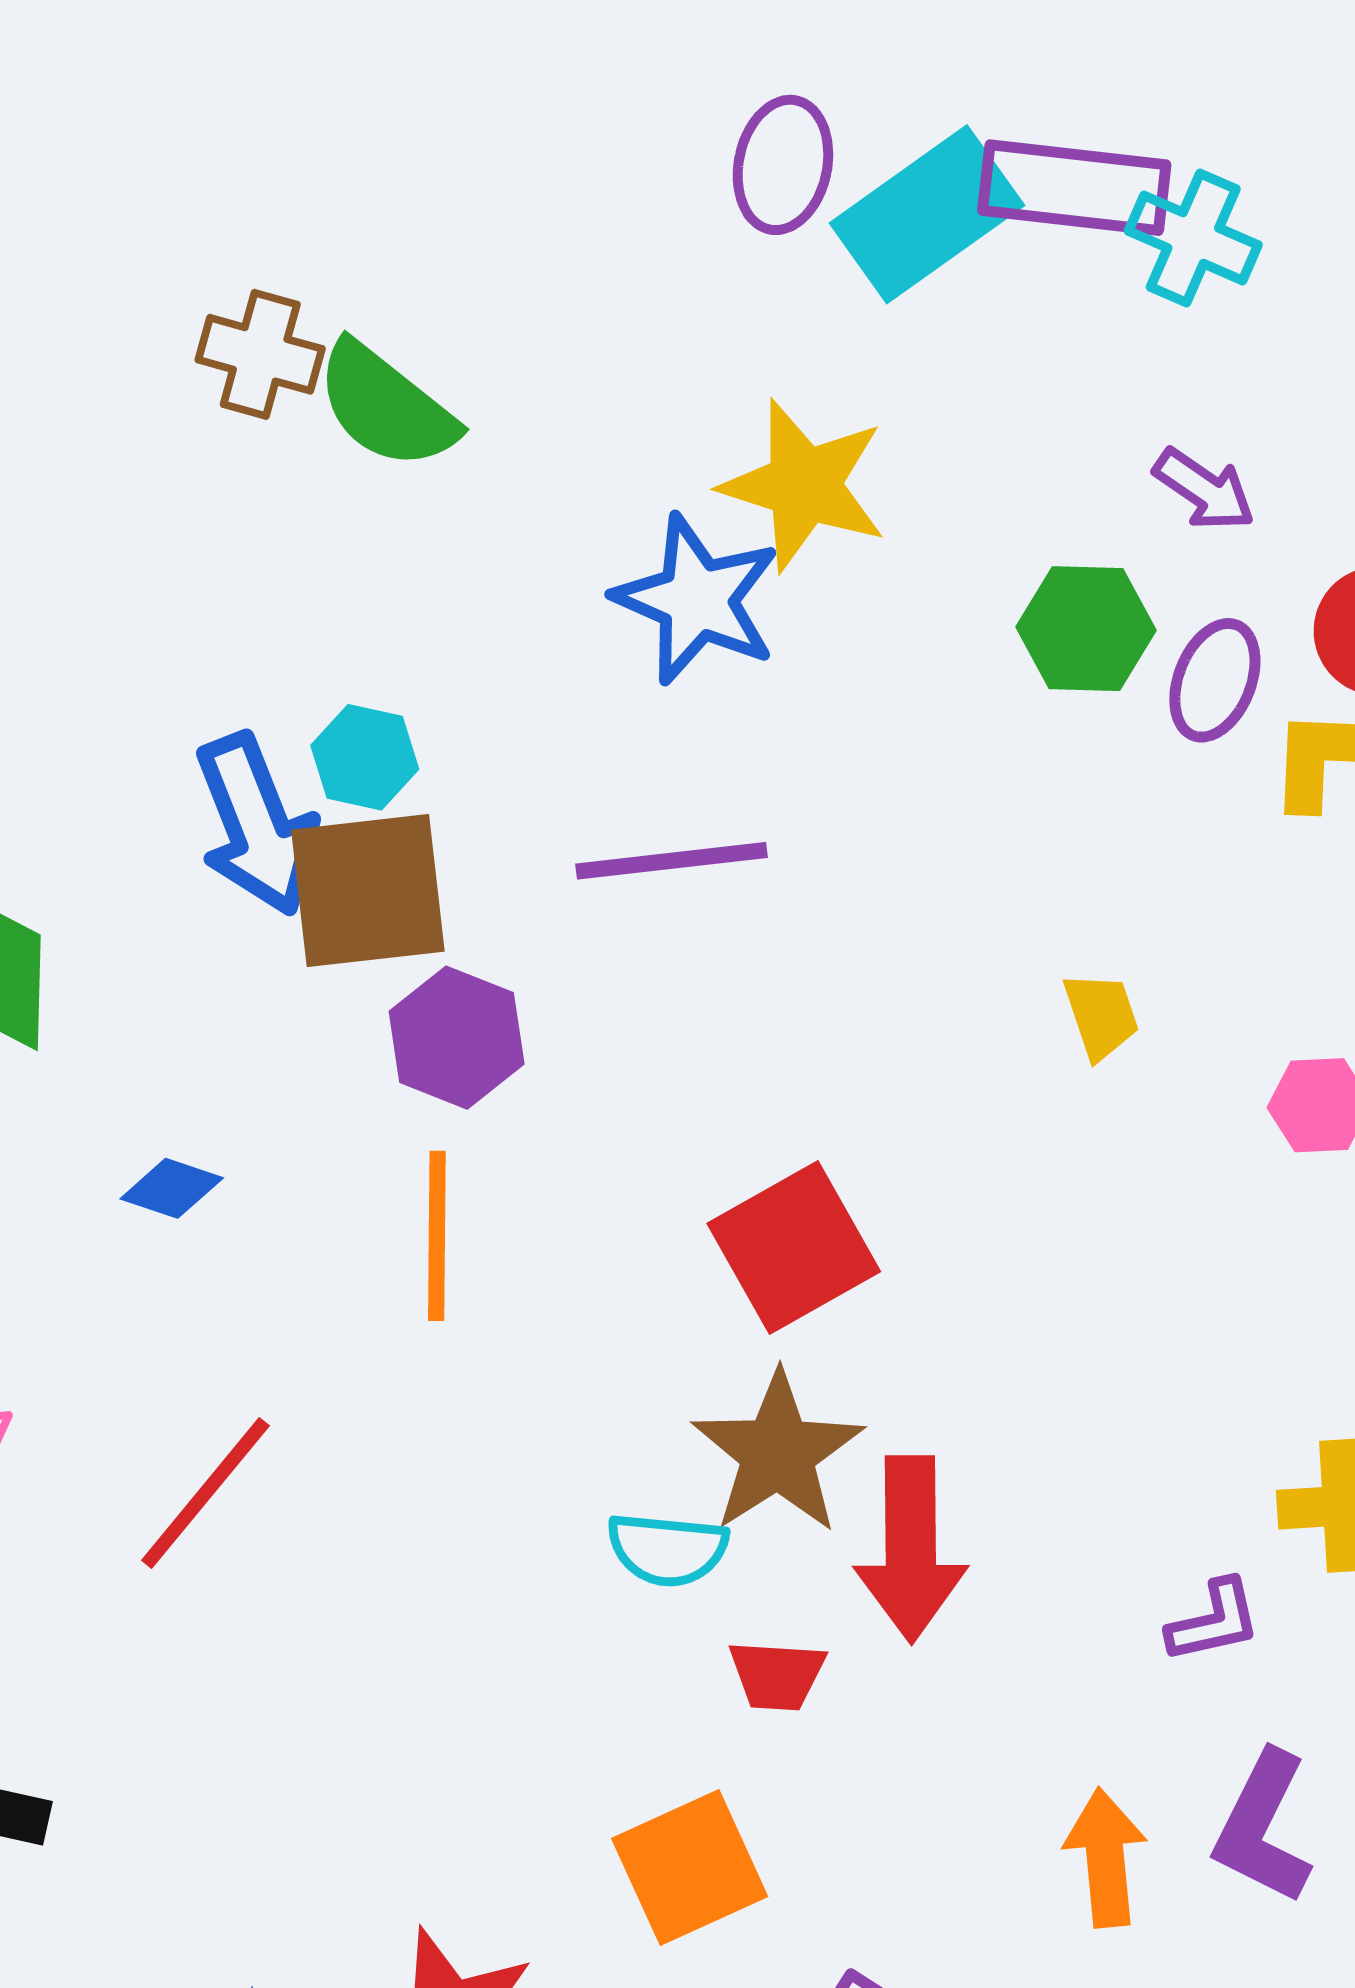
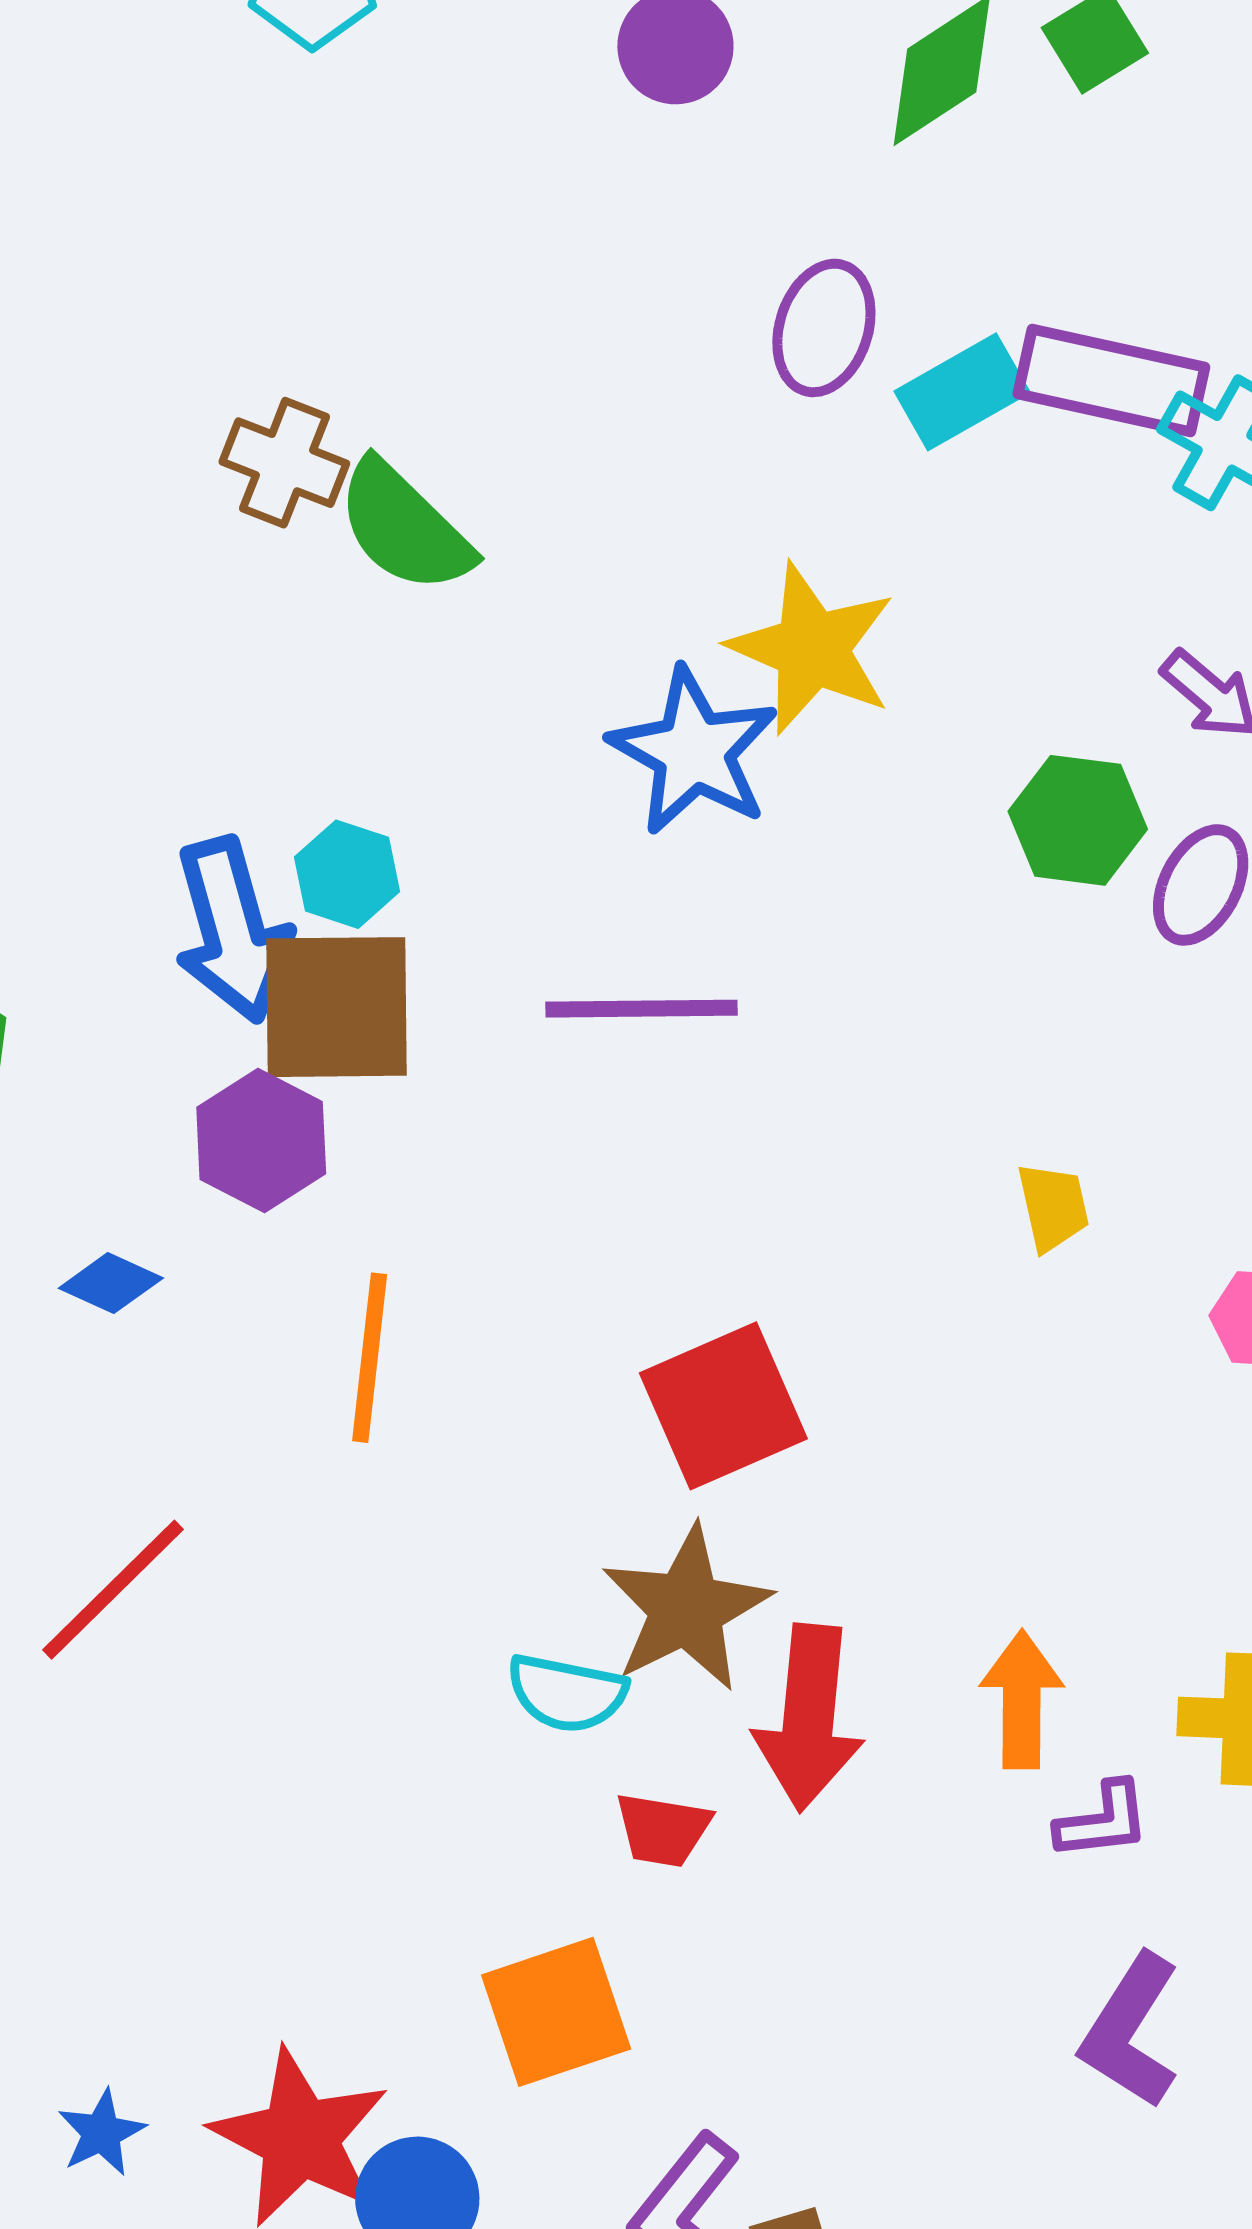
cyan rectangle: (927, 214) -> (962, 392), size x0.7
purple hexagon: (457, 1038) -> (261, 1140), moved
orange arrow: (1105, 1858) -> (1022, 1700), moved

